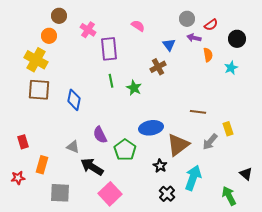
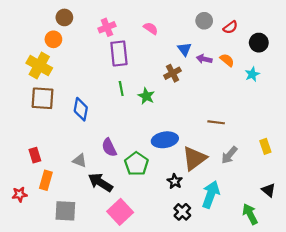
pink cross: (88, 30) -> (107, 27), moved, turned 35
purple arrow: (194, 38) -> (204, 59), moved
orange semicircle: (208, 55) -> (227, 60), turned -40
yellow rectangle: (228, 129) -> (265, 146), moved
red rectangle: (23, 142) -> (35, 155), moved

